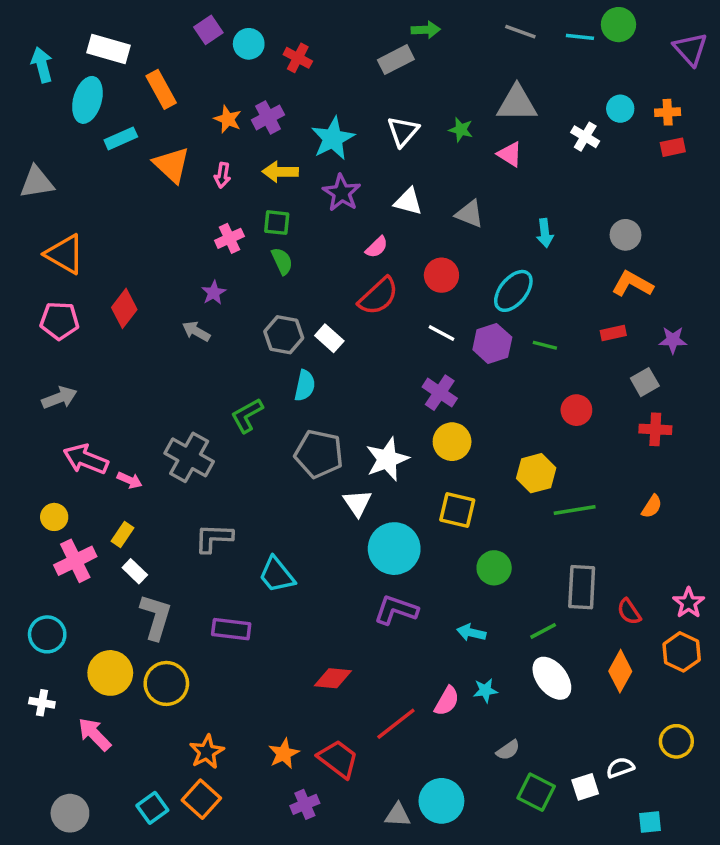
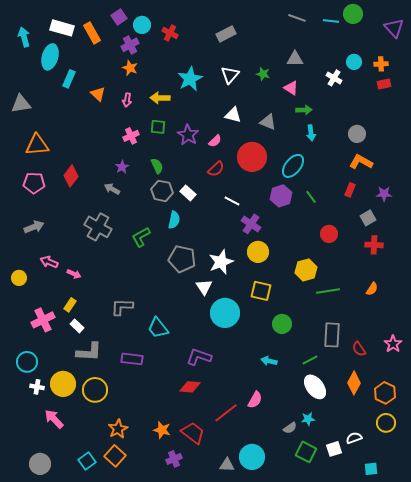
green arrow: (426, 30) -> (304, 110), moved
orange rectangle: (161, 89) -> (92, 33), moved
gray triangle: (517, 103) -> (295, 59), size x0.7
purple cross: (268, 117) -> (130, 45), moved
cyan rectangle: (121, 138) -> (69, 79), turned -42
orange triangle: (172, 165) -> (98, 94), size x0.7
purple star: (342, 193) -> (188, 135), moved
orange triangle: (65, 254) -> (37, 145), turned -35
green semicircle: (282, 261) -> (157, 166), moved
red circle: (441, 275) -> (252, 157), size x1.5
red semicircle: (378, 296) -> (216, 169), size x0.7
white line: (441, 333) -> (232, 201), moved
red rectangle: (613, 333) -> (350, 190), turned -56
green line: (545, 345) -> (311, 197), turned 40
gray cross: (189, 457) -> (98, 227), moved
pink arrow: (86, 459) -> (49, 262), size x0.7
yellow circle: (54, 517) -> (19, 278), moved
purple L-shape: (396, 610) -> (199, 357), moved
gray L-shape: (156, 617) -> (89, 352), turned 76
orange hexagon: (682, 652) -> (385, 393), moved
cyan star: (485, 690) -> (308, 419), moved
white cross: (42, 703) -> (37, 387), moved
orange star: (284, 754) -> (162, 430), turned -30

